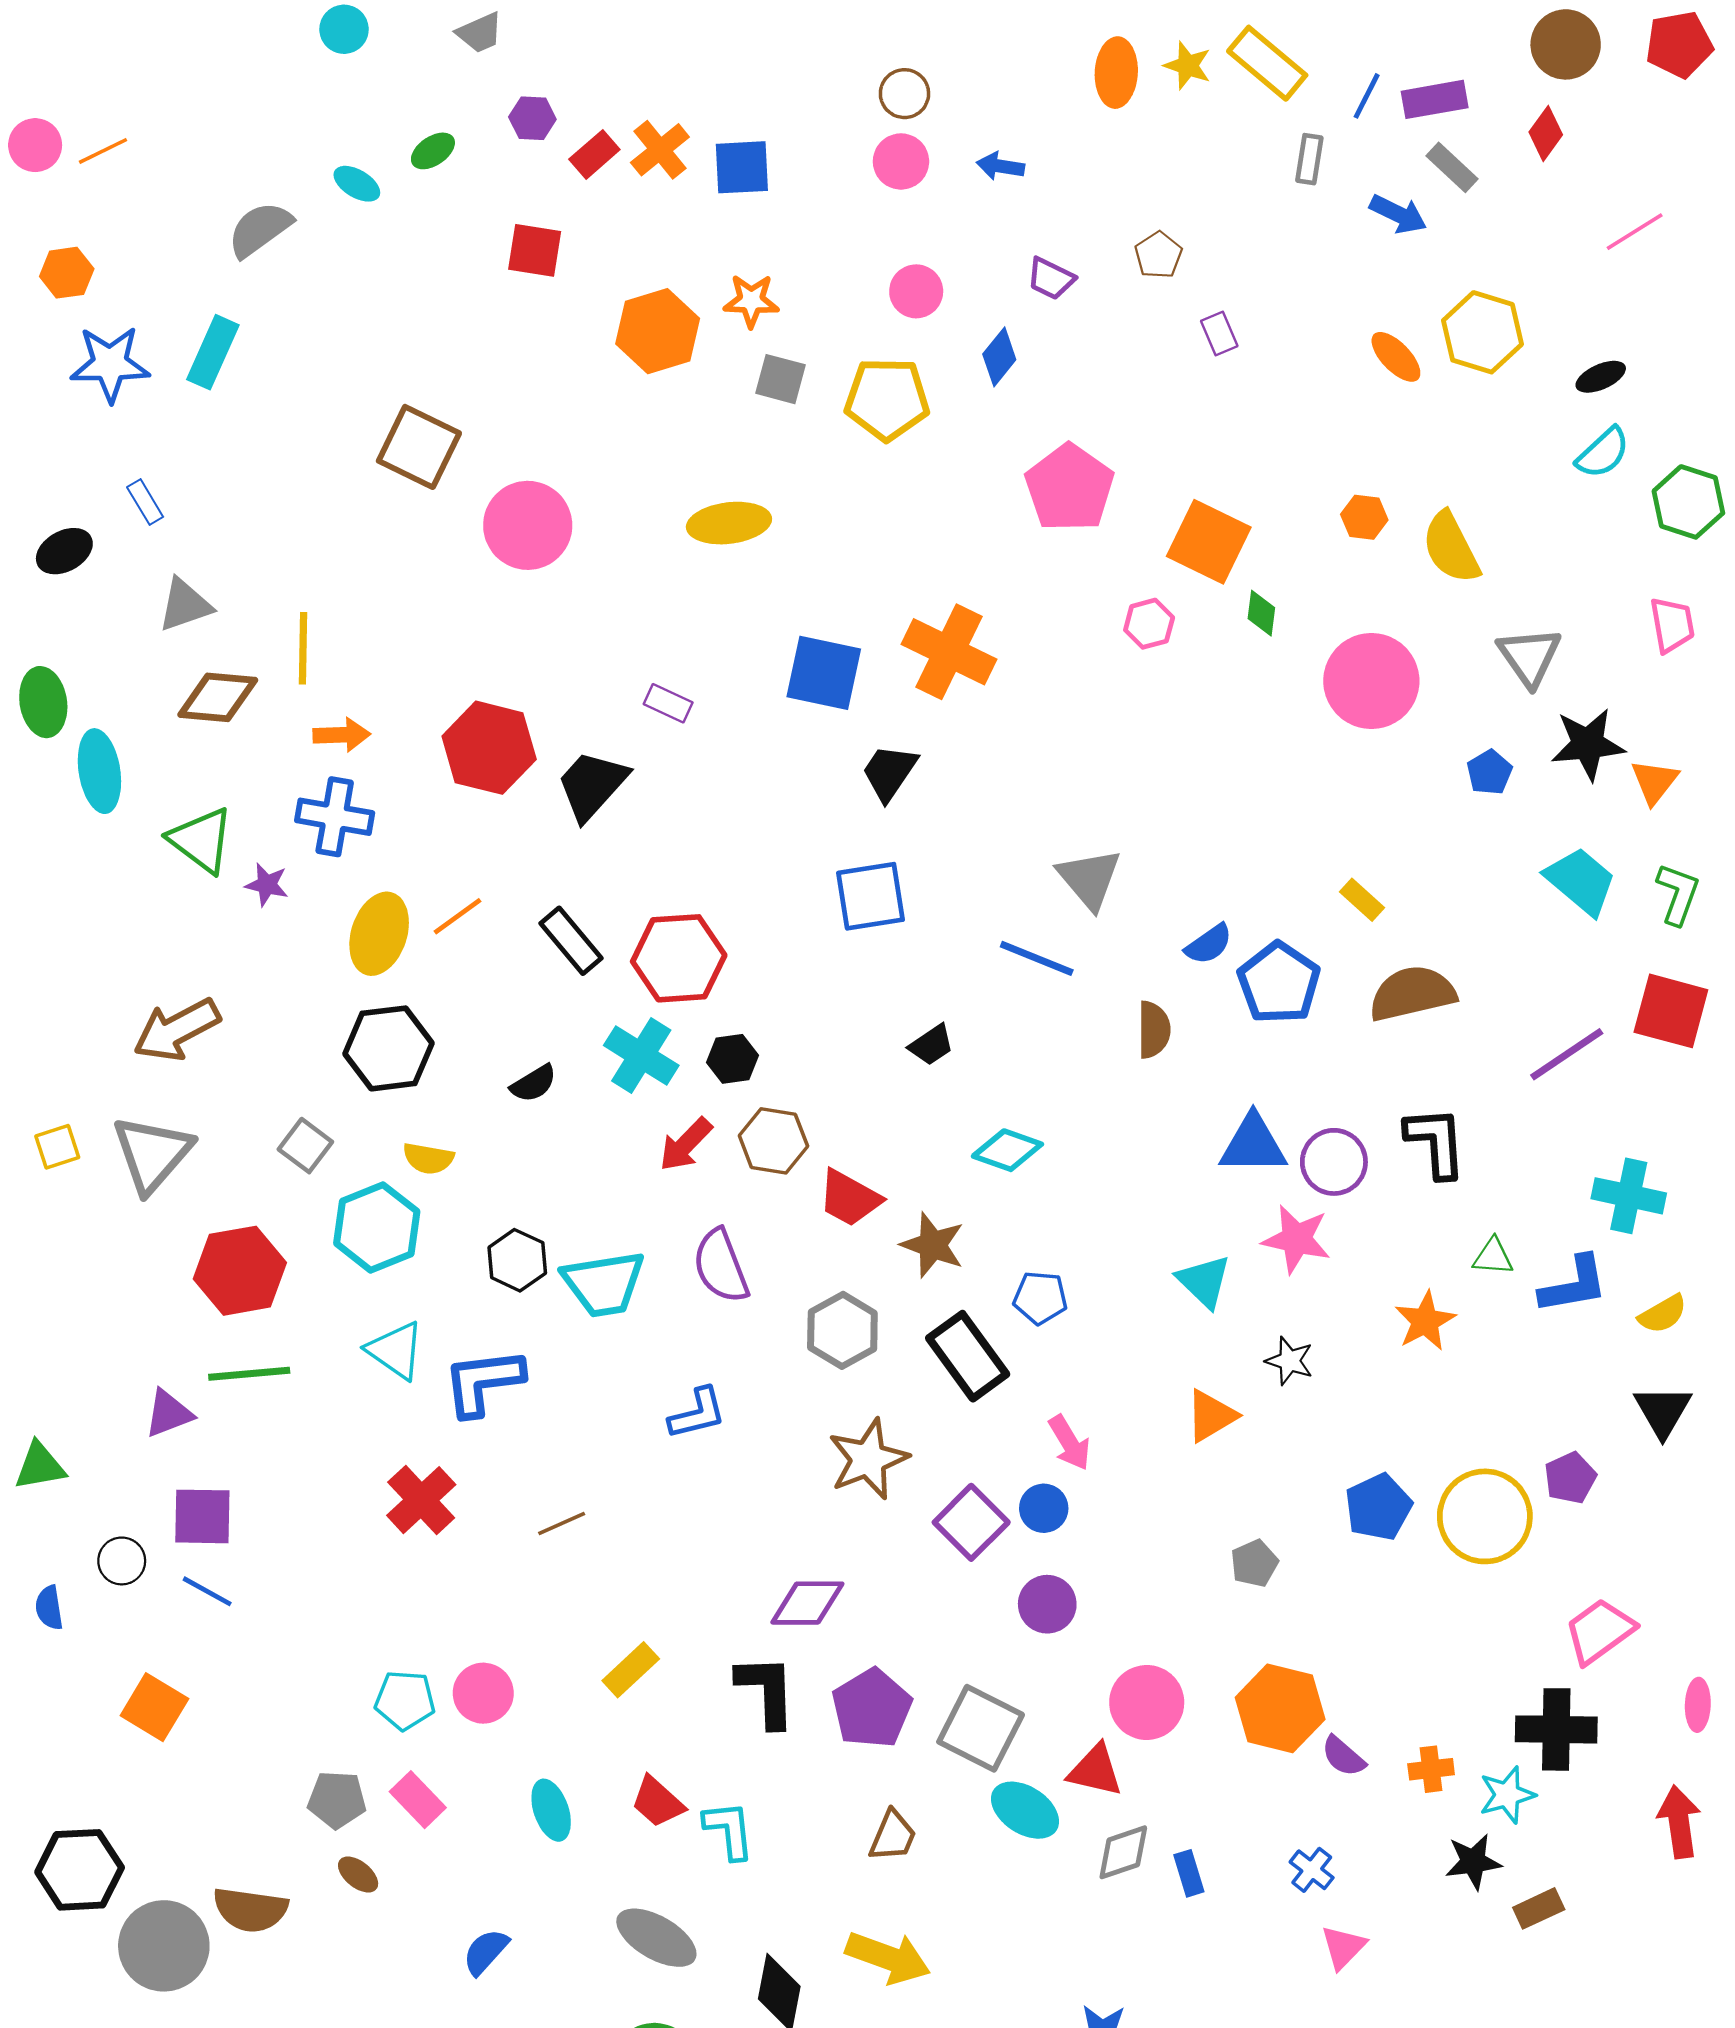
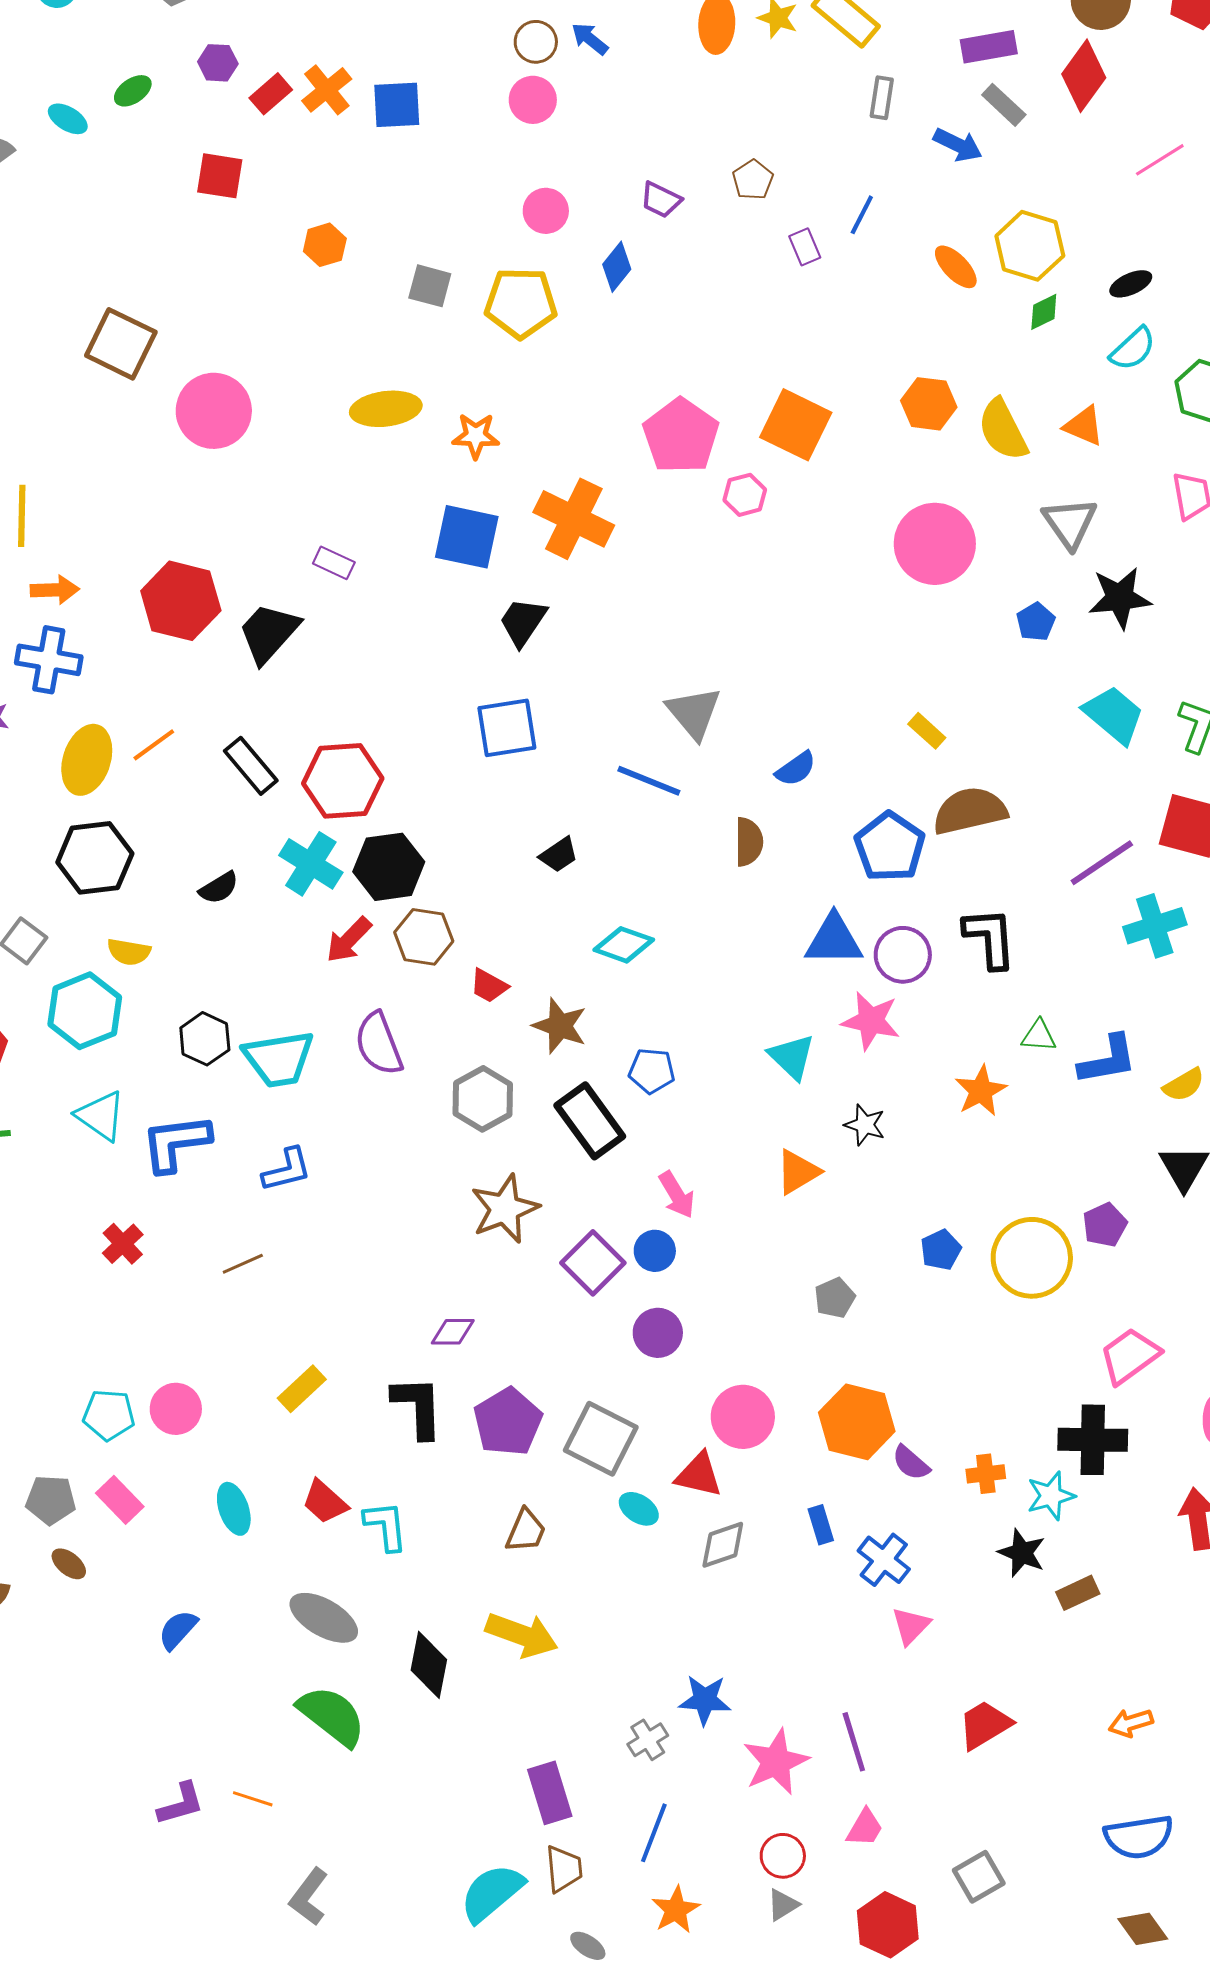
blue line: (1367, 96) -> (862, 215), moved
red diamond: (1546, 133) -> (1084, 76), size x1.5
blue arrow: (1000, 166) -> (590, 39), moved, turned 30
orange star: (751, 301) -> (476, 436), moved
orange hexagon: (658, 331) -> (325, 245), size x0.6
pink pentagon: (1069, 488) -> (681, 436), moved
orange hexagon: (1364, 517) -> (929, 404), size x1.4
green diamond: (1261, 613) -> (1044, 312), moved, turned 57
orange triangle: (1655, 782) -> (1084, 426), moved, turned -45
blue pentagon: (1279, 983) -> (890, 847), moved
black hexagon: (732, 1059) -> (389, 867), size x1.6
cyan cross: (1629, 1196) -> (1155, 926), moved, turned -30
red trapezoid: (849, 1198) -> (489, 986), size x0.7
blue L-shape: (697, 1413) -> (287, 1170), moved
red cross: (421, 1500) -> (123, 1244), size x0.7
blue pentagon: (1378, 1507) -> (941, 1250), size x0.7
purple diamond: (807, 1603) -> (453, 1332), size x0.7
cyan ellipse: (1025, 1810) -> (639, 1509), size x0.7
black star: (1473, 1862) -> (1022, 1553), turned 30
blue cross: (1312, 1870) -> (884, 1560), size x1.4
blue rectangle: (1189, 1873) -> (821, 1525), moved

